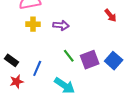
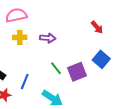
blue square: (114, 61) -> (101, 59), moved

